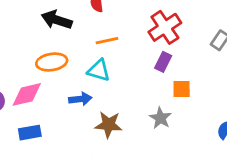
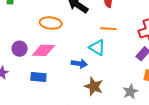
orange ellipse: (52, 62) -> (51, 23), moved

